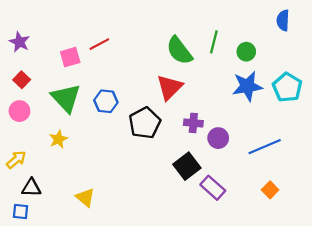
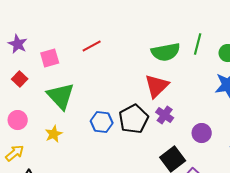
green semicircle: (179, 51) -> (166, 52), turned -64
pink square: (70, 57) -> (50, 58), moved
blue hexagon: (106, 101) -> (102, 122), moved
pink circle: (19, 111) -> (18, 120), moved
purple cross: (193, 123) -> (165, 115), moved, turned 30

